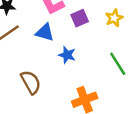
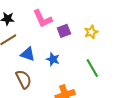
blue triangle: (45, 32) -> (28, 54), moved

